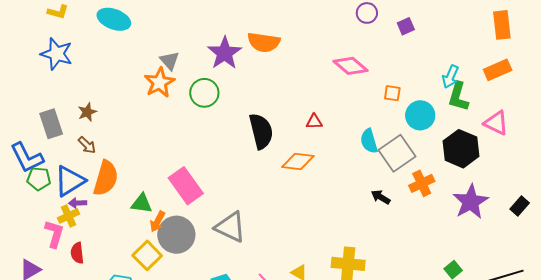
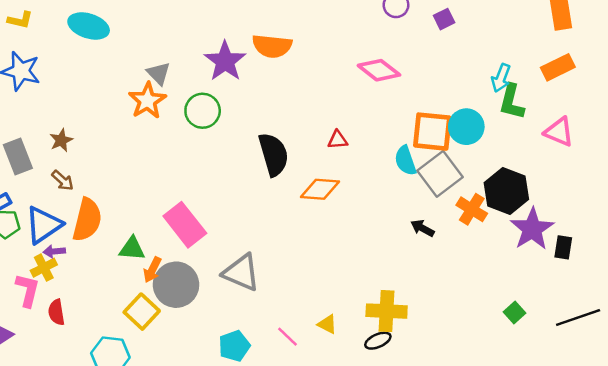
orange square: (392, 93) -> (432, 132), moved, size x2.0
black hexagon: (461, 149) -> (506, 191), moved
orange cross: (422, 183) -> (472, 209), turned -30
black rectangle: (520, 206) -> (563, 247), moved, turned -30

